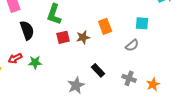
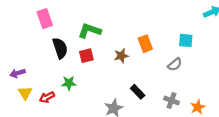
green L-shape: (54, 14) -> (90, 31), turned 90
red square: (63, 37) -> (86, 56), moved
red arrow: (15, 58) -> (47, 97), moved

